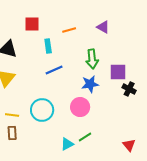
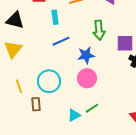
blue star: (90, 84) -> (86, 55), moved
yellow line: (12, 115) -> (19, 86), turned 64
brown rectangle: (12, 133) -> (36, 104), moved

